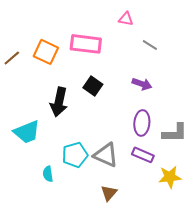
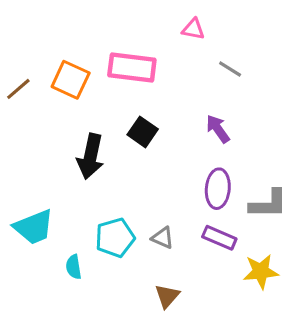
purple arrow: (142, 84) -> (218, 129), turned -144
cyan trapezoid: (27, 132) -> (34, 227), moved
gray triangle: (106, 155) -> (163, 238), size x0.6

